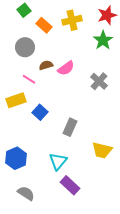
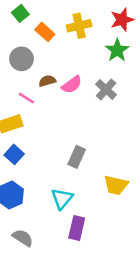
gray cross: (99, 81) -> (106, 89), moved
blue square: (40, 112) -> (14, 154), moved
purple rectangle: (70, 185) -> (77, 228), turned 60

